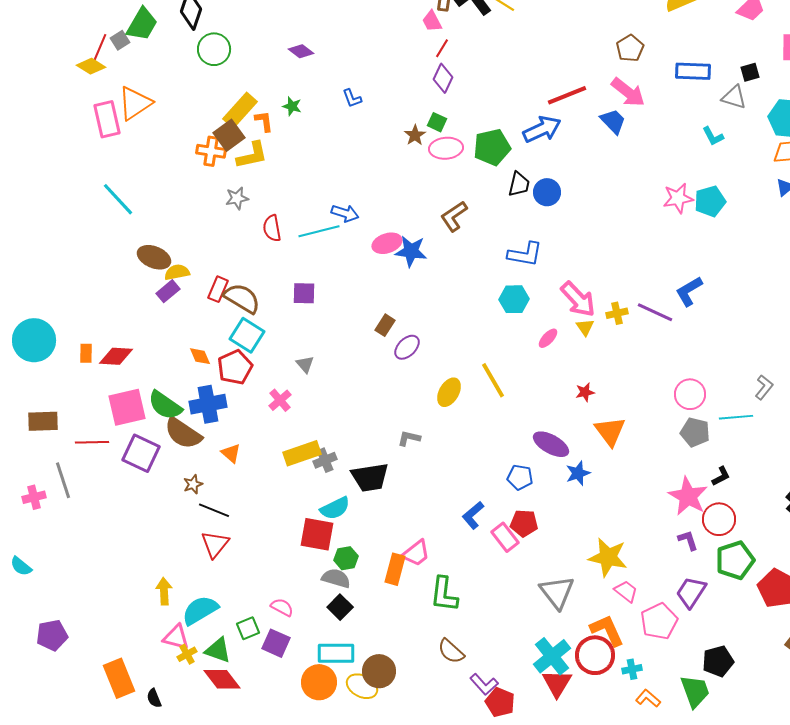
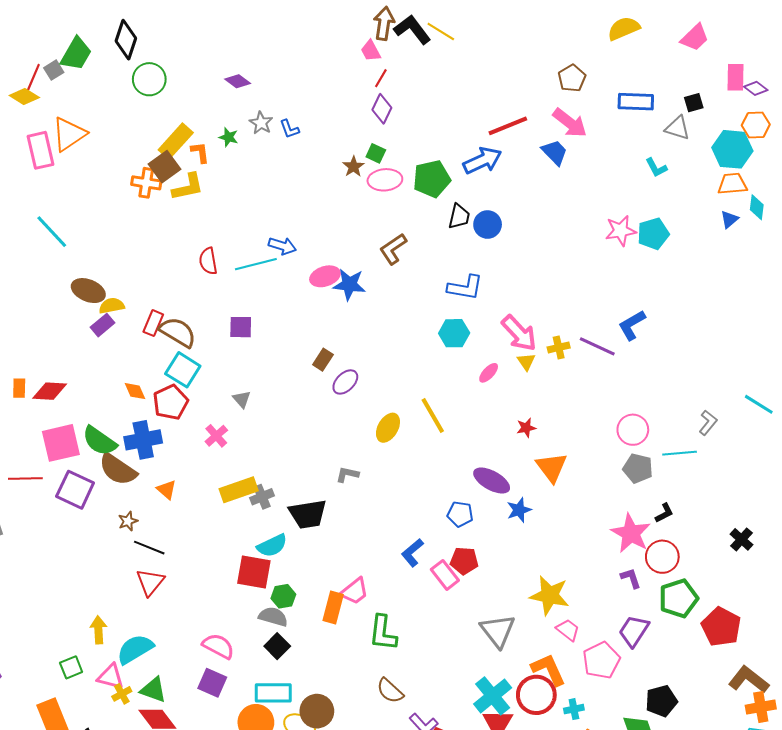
gray star: (237, 198) -> (261, 123), moved, turned -30
pink semicircle: (282, 607) -> (218, 646), size x1.4
green square: (248, 628) -> (71, 667), moved

